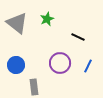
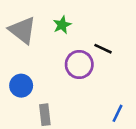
purple circle: (60, 63) -> (79, 64), moved
blue line: (88, 66) -> (118, 113), moved

